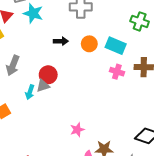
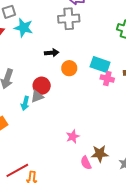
orange circle: (89, 44) -> (69, 68), moved
cyan rectangle: (116, 46) -> (100, 64), moved

